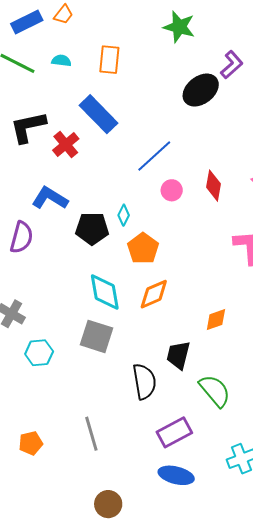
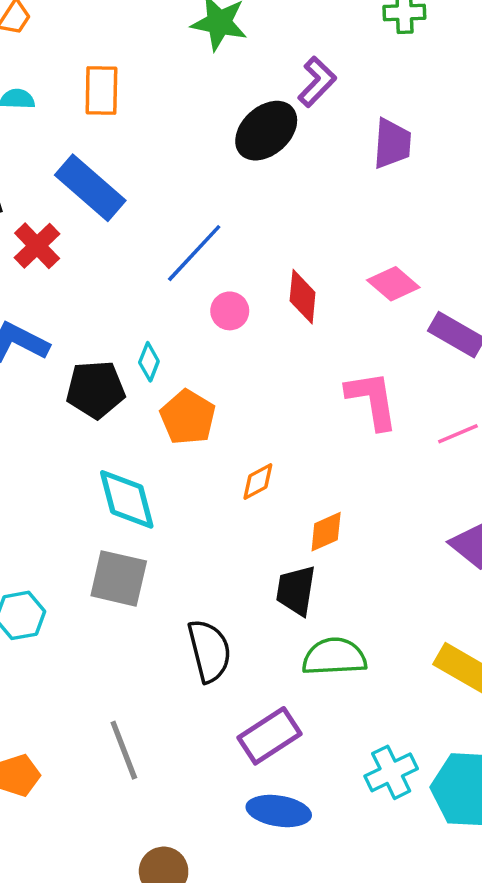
orange diamond: (154, 294) -> (258, 481), moved, size x0.7
black trapezoid: (178, 355) -> (296, 590), moved
green semicircle: (215, 391) -> (334, 657), turned -48

